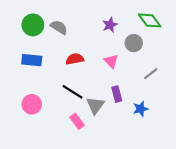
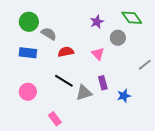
gray semicircle: (59, 27) -> (49, 34), moved
gray line: (151, 74) -> (145, 65), moved
gray triangle: (95, 105) -> (84, 93), turned 36
pink rectangle: (77, 121) -> (55, 119), moved

